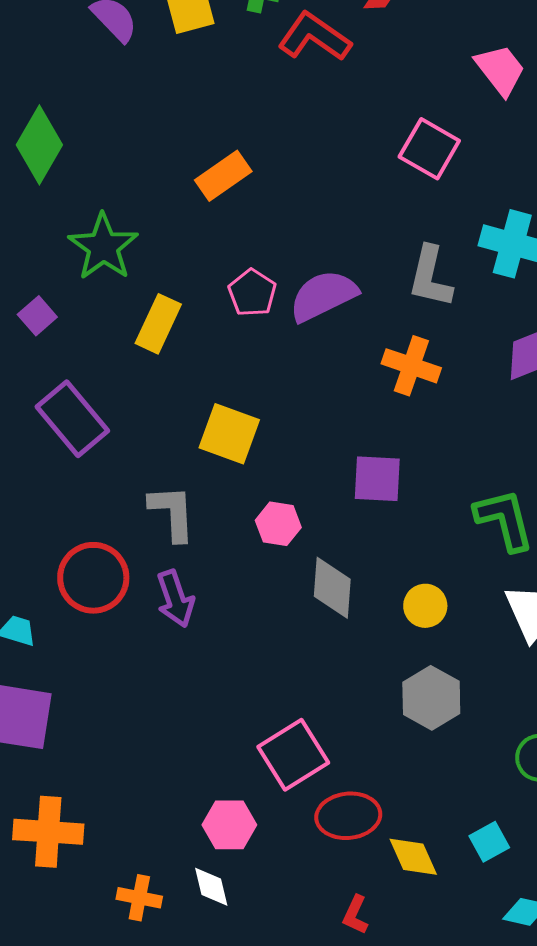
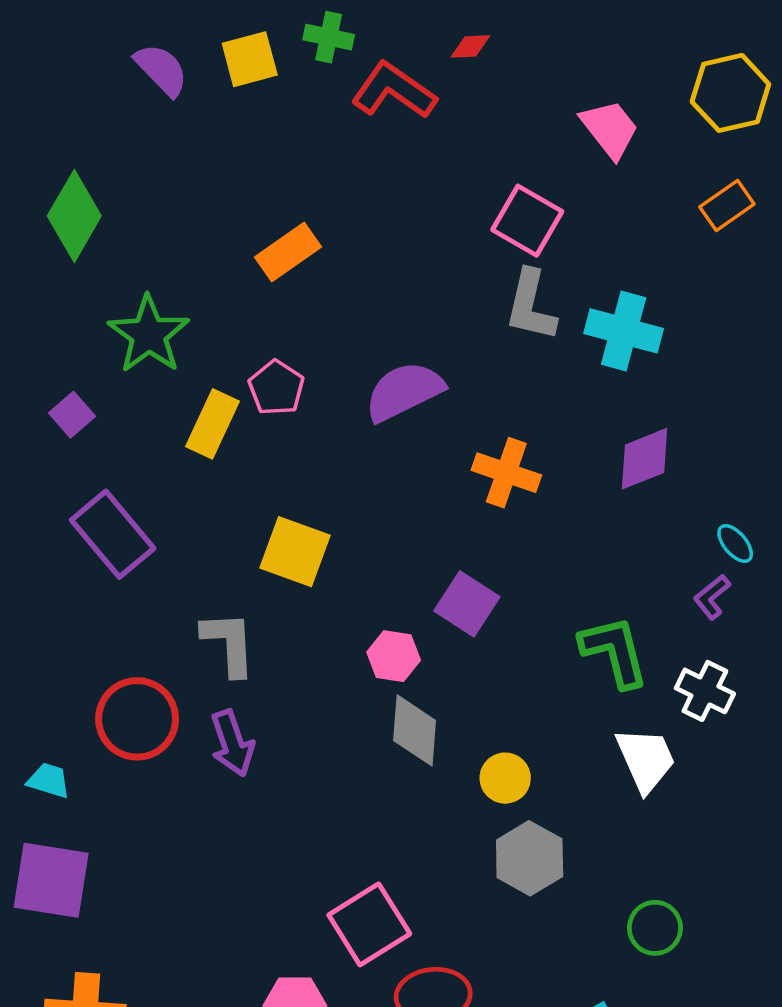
gray L-shape: (430, 277) -> (531, 305), moved
pink pentagon: (252, 293) -> (276, 388), moved
purple square: (377, 479) -> (467, 604), turned 30
pink hexagon: (278, 524) -> (394, 656), moved
yellow circle: (425, 606) -> (505, 778), moved

